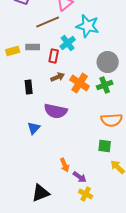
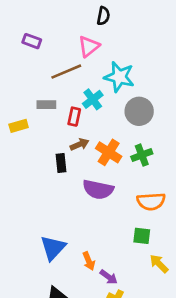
yellow rectangle: (13, 51) -> (19, 126), moved
gray circle: (108, 62) -> (139, 111), moved
black rectangle: (29, 87) -> (61, 163), moved
purple semicircle: (56, 111) -> (98, 189), moved
blue triangle: (34, 128) -> (53, 248), moved, size x1.5

